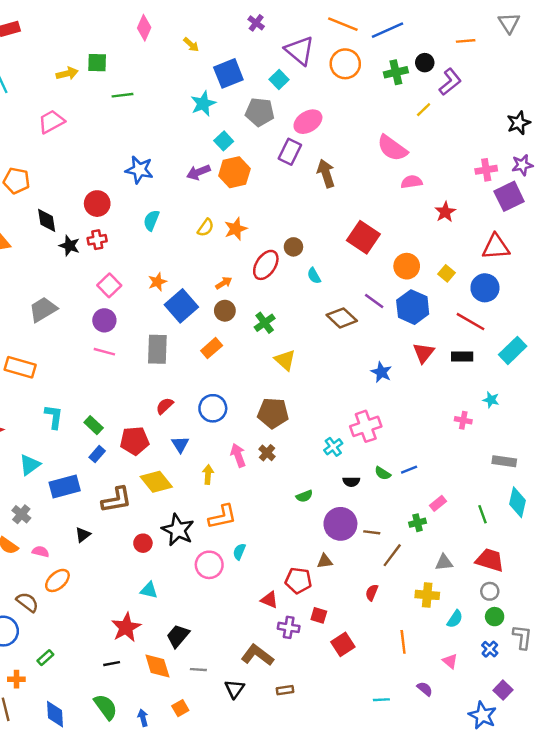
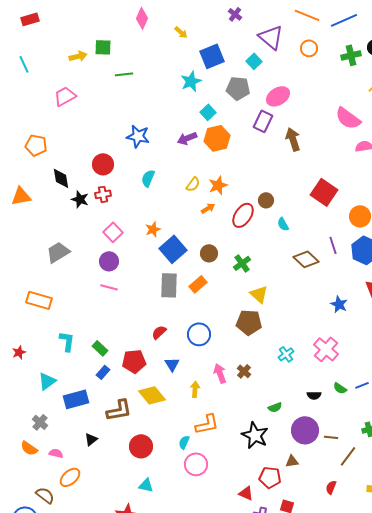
orange circle: (345, 64) -> (309, 48), size x0.7
orange arrow: (224, 283) -> (208, 208), moved
purple line: (374, 301) -> (333, 245), turned 36
gray rectangle: (157, 349) -> (169, 285), moved
brown pentagon: (273, 413) -> (249, 322), moved
pink cross: (366, 426) -> (326, 349), turned -30
cyan cross: (333, 447) -> (286, 354), moved
black star: (178, 530) -> (255, 435), moved
red circle: (143, 543) -> (141, 446), size x1.5
cyan semicircle: (239, 552) -> (184, 442), moved

